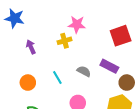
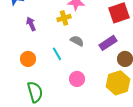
purple rectangle: (109, 66) -> (108, 43), turned -60
gray semicircle: (84, 71) -> (77, 41), moved

